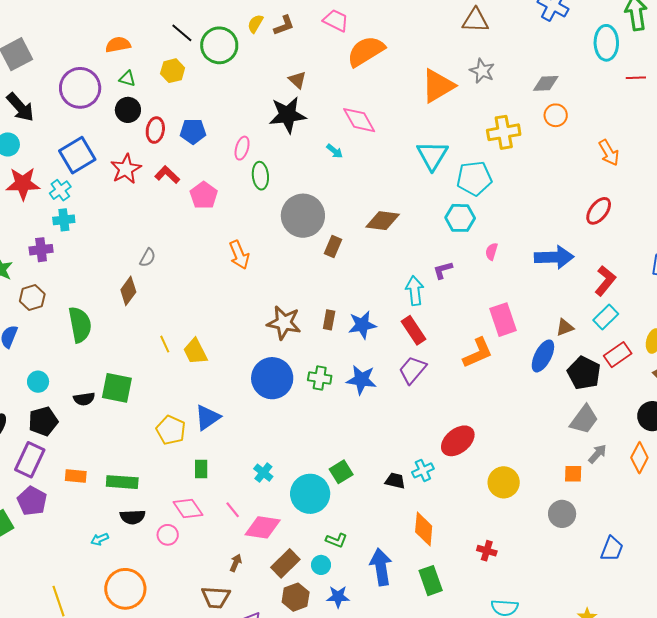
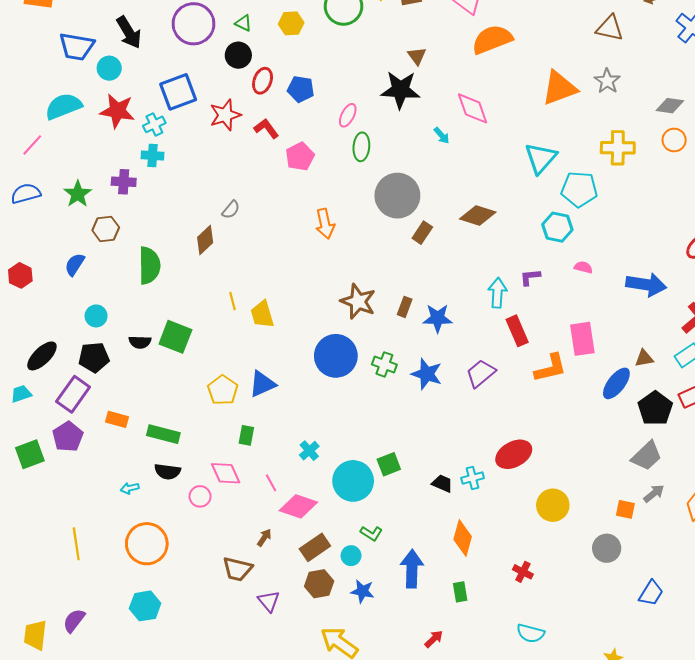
pink semicircle: (492, 252) -> (583, 267), turned 78
red rectangle: (414, 330) -> (517, 331), moved
green rectangle: (431, 581) -> (460, 592), size x0.7

